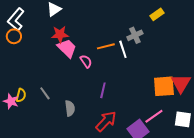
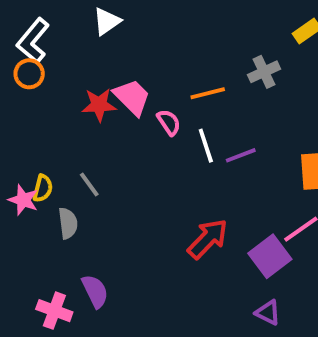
red star: (60, 34) -> (99, 105), moved
white line: (123, 49) -> (206, 146), moved
purple line: (103, 90) -> (241, 155), moved, turned 56
gray semicircle: (70, 108) -> (68, 223), moved

